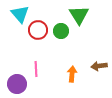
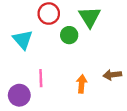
cyan triangle: (20, 14) -> (23, 40), moved
red circle: (38, 30) -> (49, 14), moved

